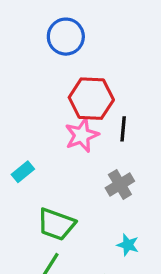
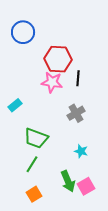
blue circle: (66, 37) -> (23, 32), moved
pink star: (82, 135) -> (52, 82), turned 30

